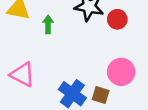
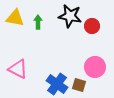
green arrow: (48, 24) -> (38, 22), moved

